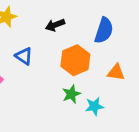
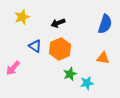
blue semicircle: (104, 30) -> (105, 24), moved
orange hexagon: (75, 60) -> (60, 49), moved

